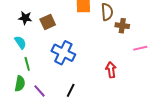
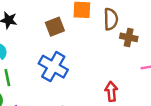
brown square: (48, 22) -> (55, 27), moved

